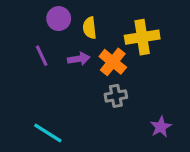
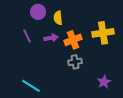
yellow cross: (142, 37) -> (103, 33), moved
orange cross: (113, 62) -> (73, 40), turned 30

